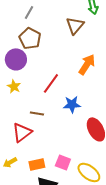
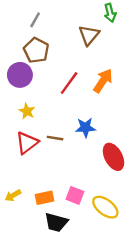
red line: (51, 83) -> (69, 83), moved
yellow star: (14, 86) -> (27, 111), moved
brown line: (37, 113) -> (55, 138), moved
red triangle: (22, 132) -> (27, 143), moved

